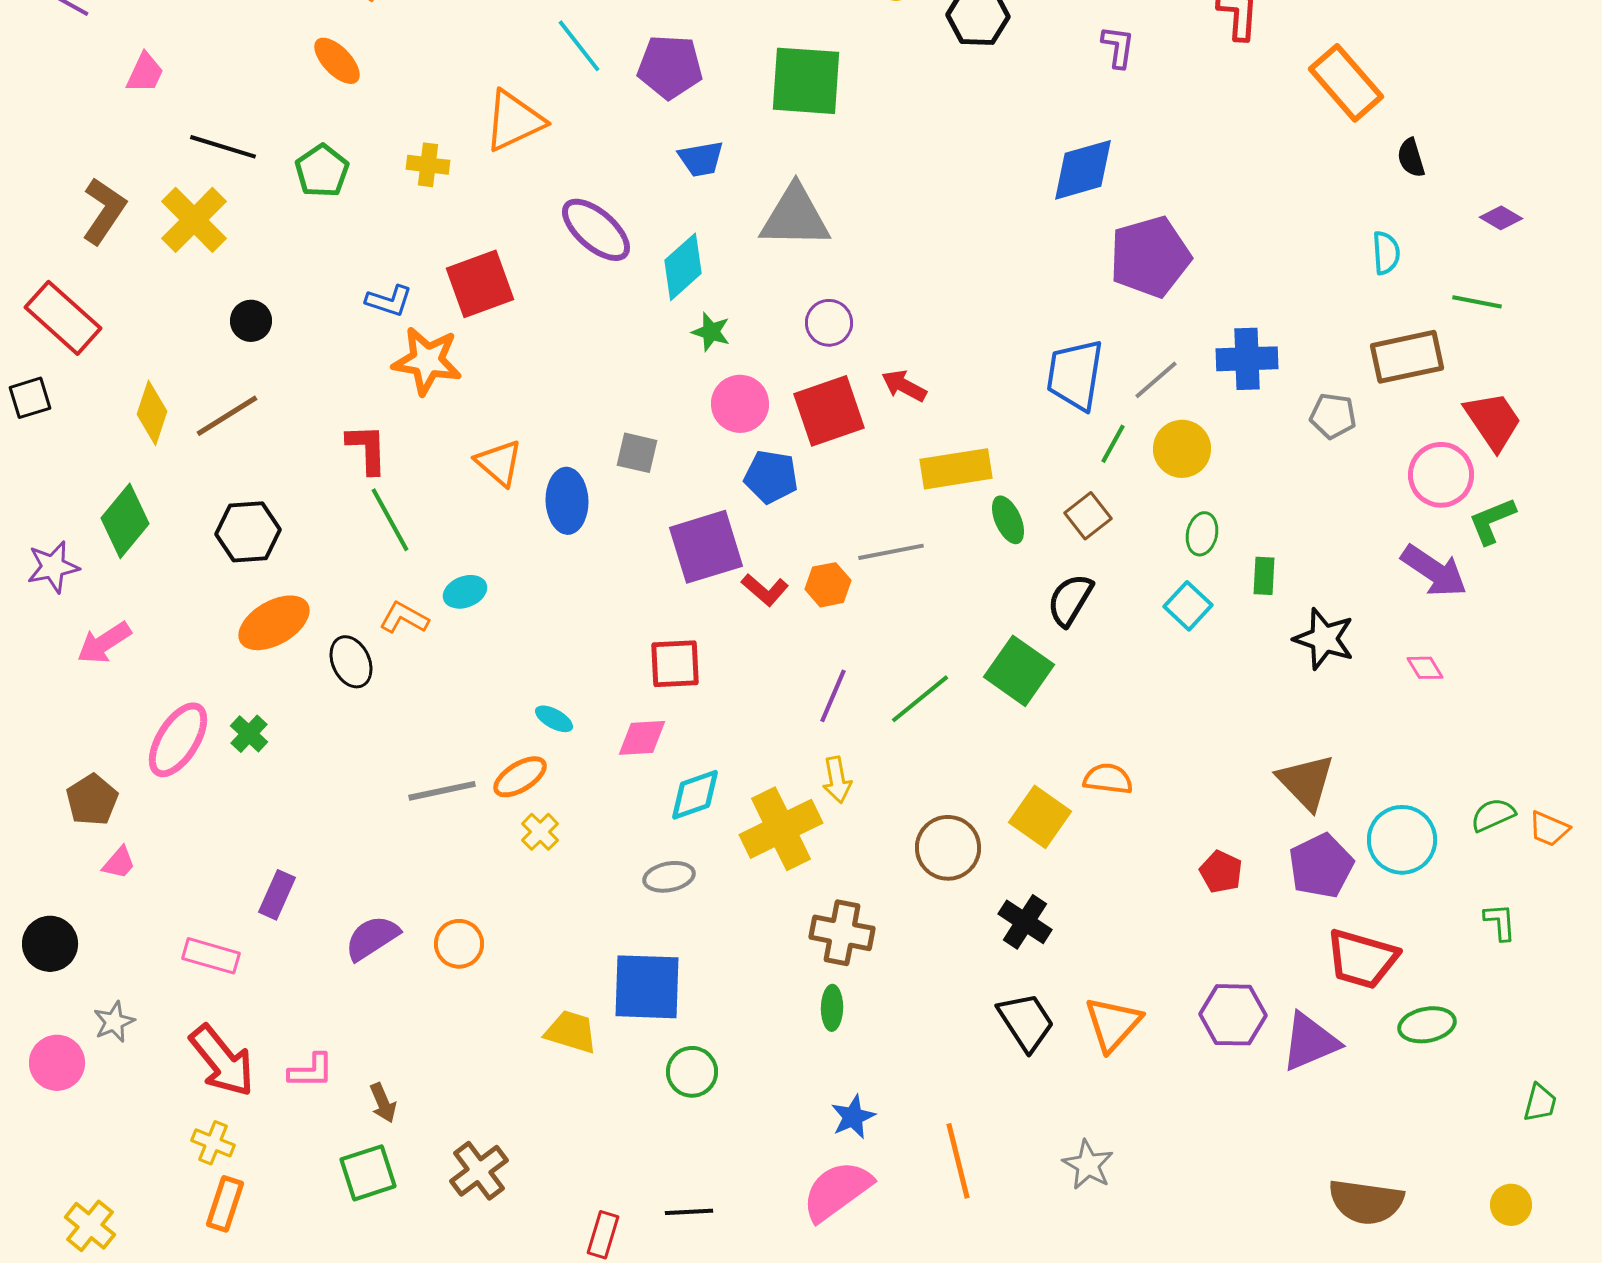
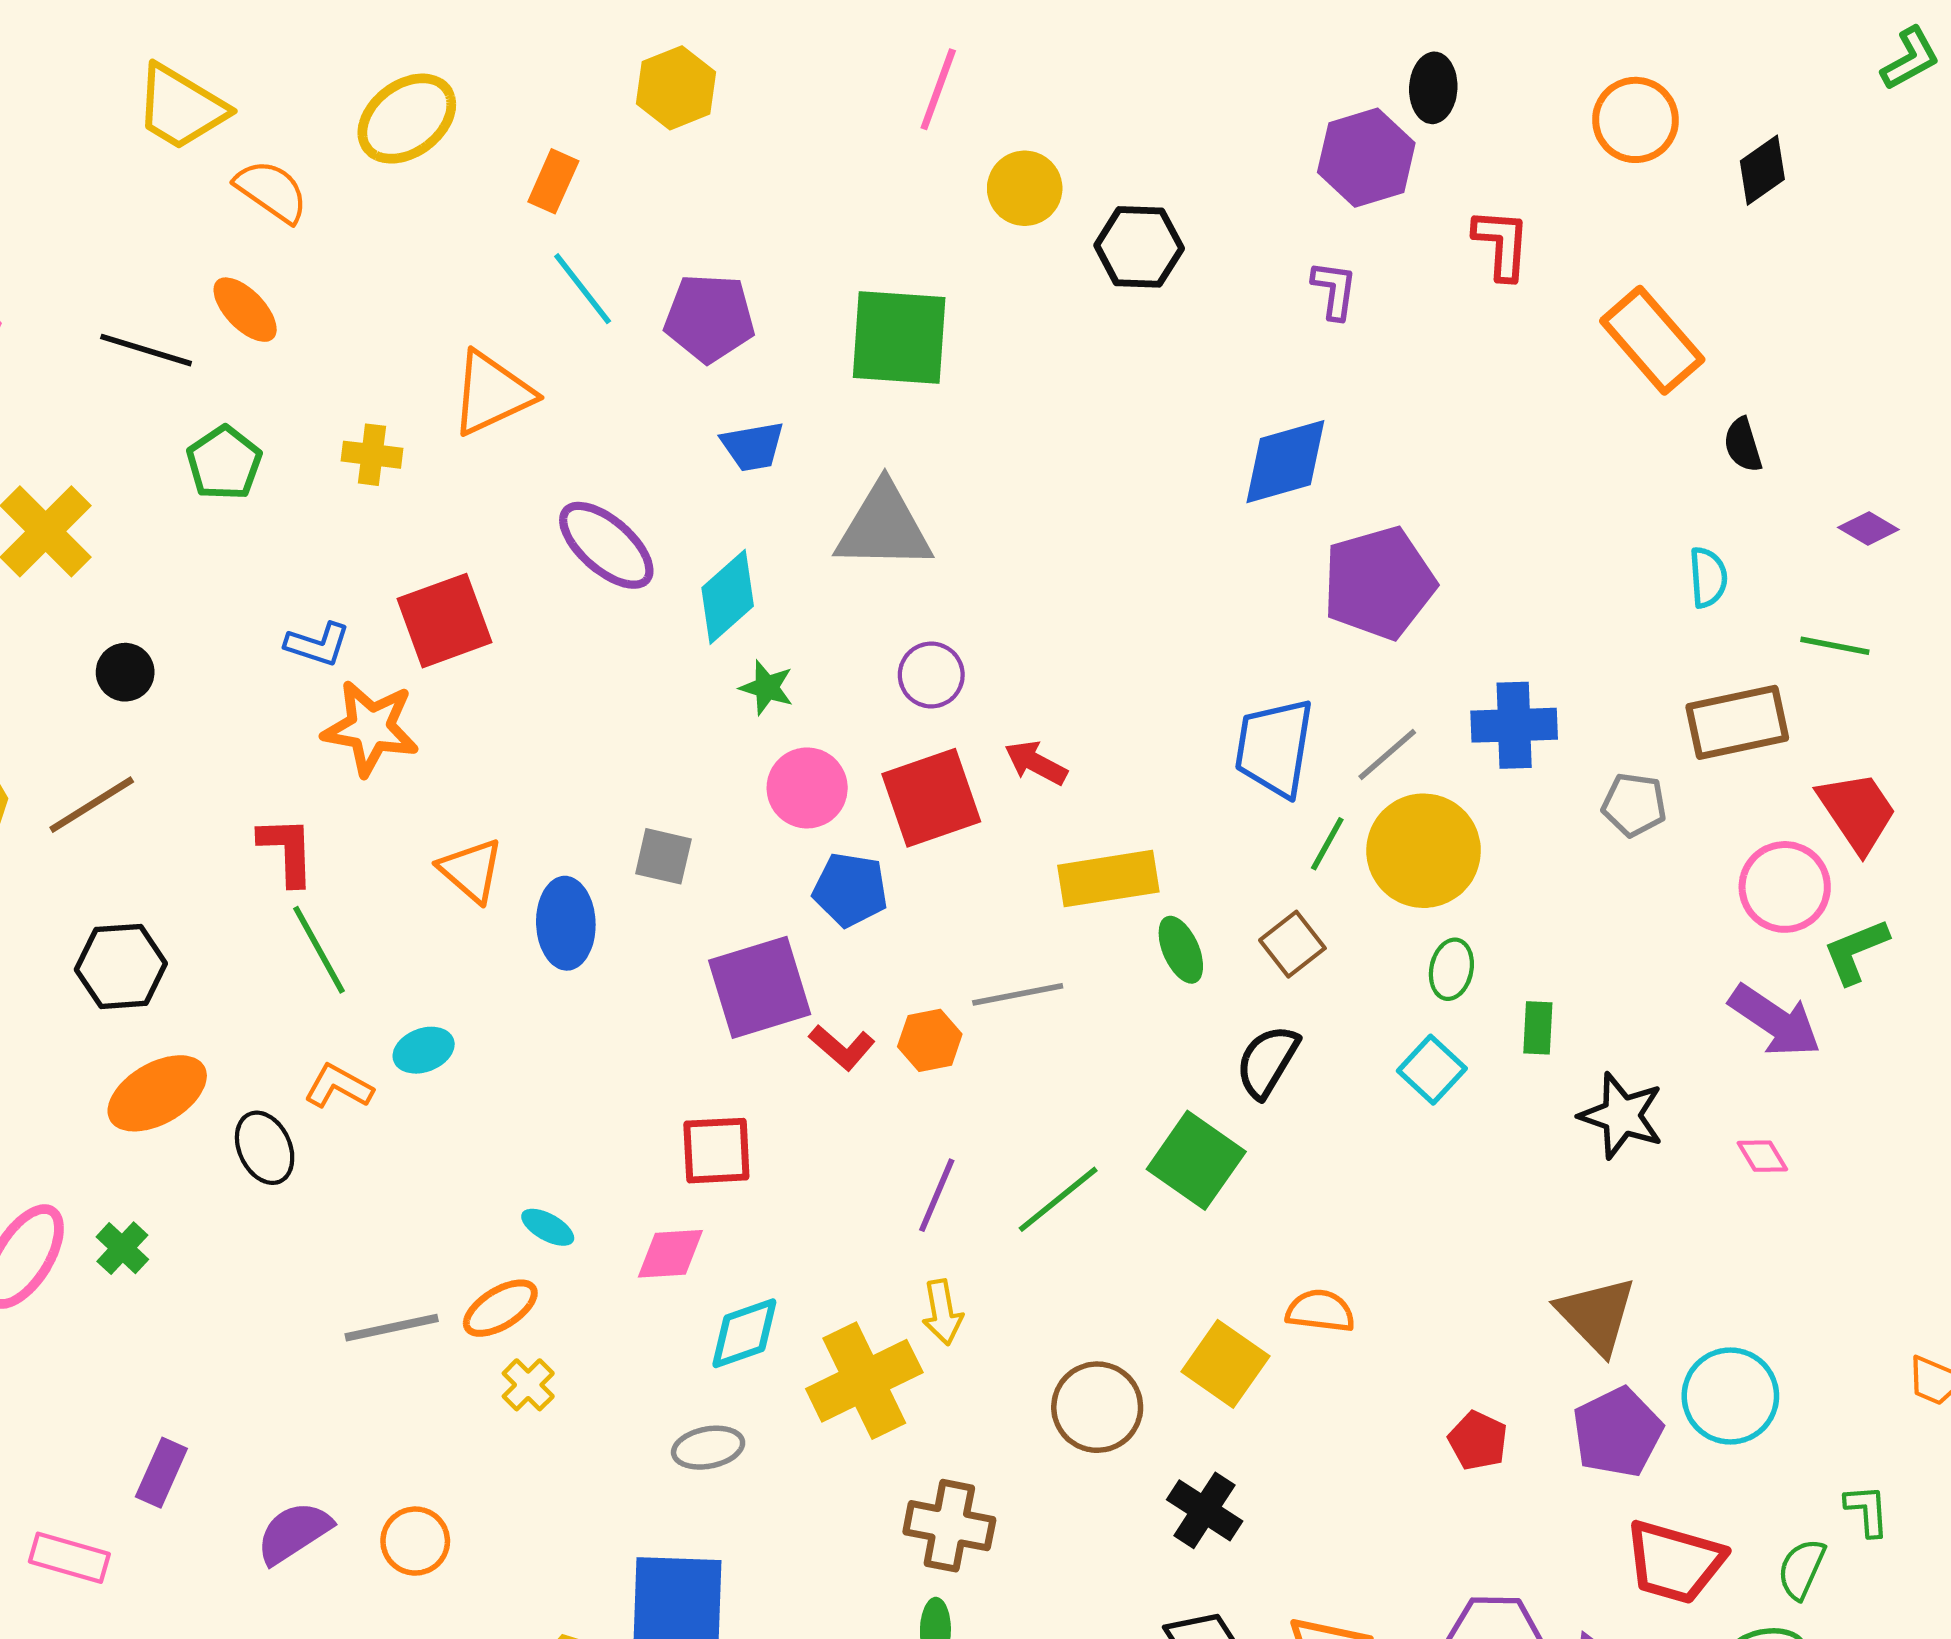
black line: (223, 147) -> (146, 350), moved
yellow circle: (1182, 449) -> (1424, 851), size x1.4
green semicircle: (1493, 815) -> (1801, 1569), moved, turned -42

